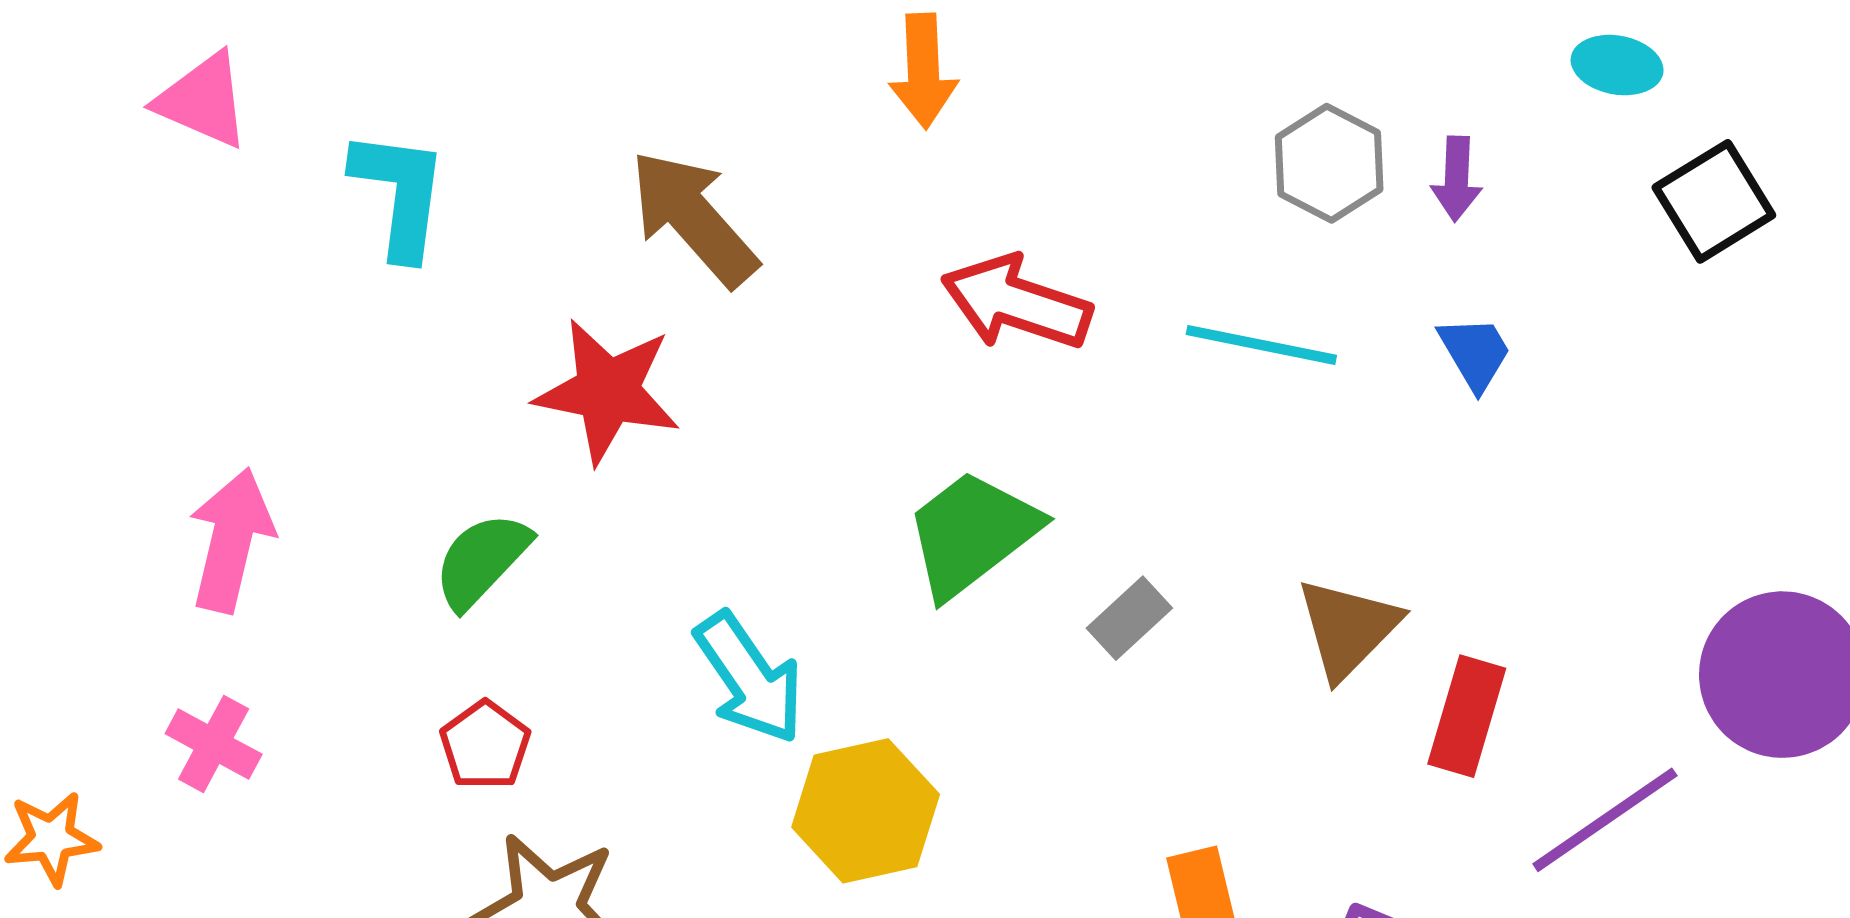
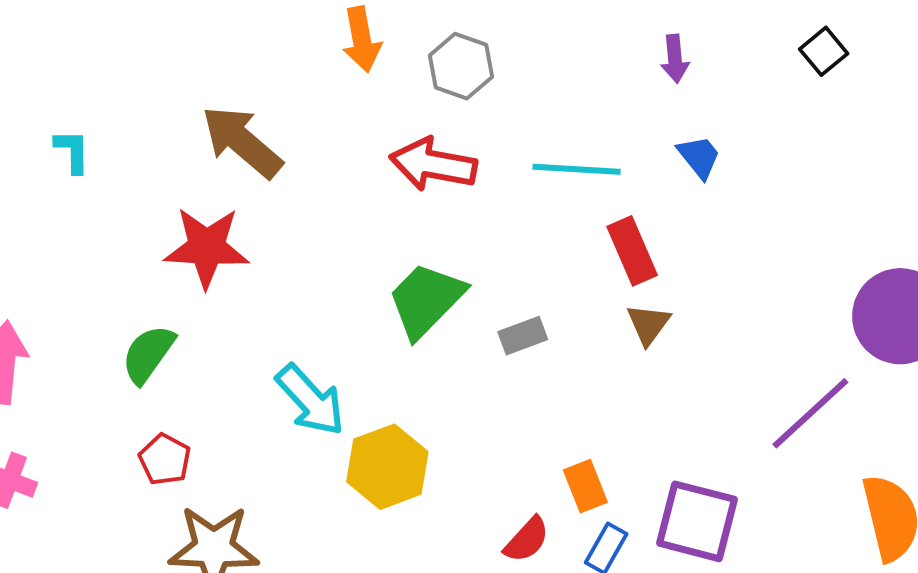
gray hexagon: (1329, 163) -> (461, 66), moved
cyan L-shape: (400, 194) -> (72, 151), size x0.6
black square: (1714, 201) -> (824, 51), size x0.7
gray rectangle: (1129, 618) -> (523, 336), turned 30
brown triangle: (1348, 628) -> (648, 324), size x0.7
red rectangle: (1467, 716) -> (632, 251), moved, turned -32

